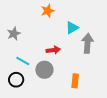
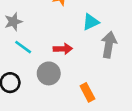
cyan line: (23, 61) -> (23, 47), moved
orange rectangle: (75, 81) -> (87, 92), turned -40

